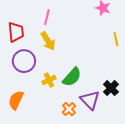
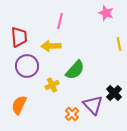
pink line: (47, 17) -> (60, 21), moved
yellow arrow: (48, 41) -> (51, 46), turned 120
green semicircle: (72, 77) -> (75, 70), moved

